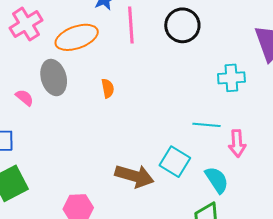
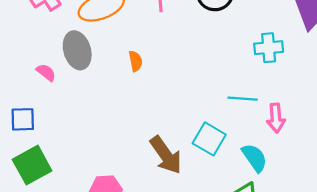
brown arrow: (134, 176) -> (166, 155), turned 39

